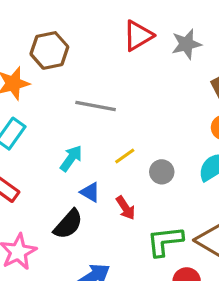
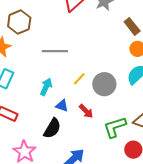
gray circle: (162, 172) -> (104, 84), size x1.5

